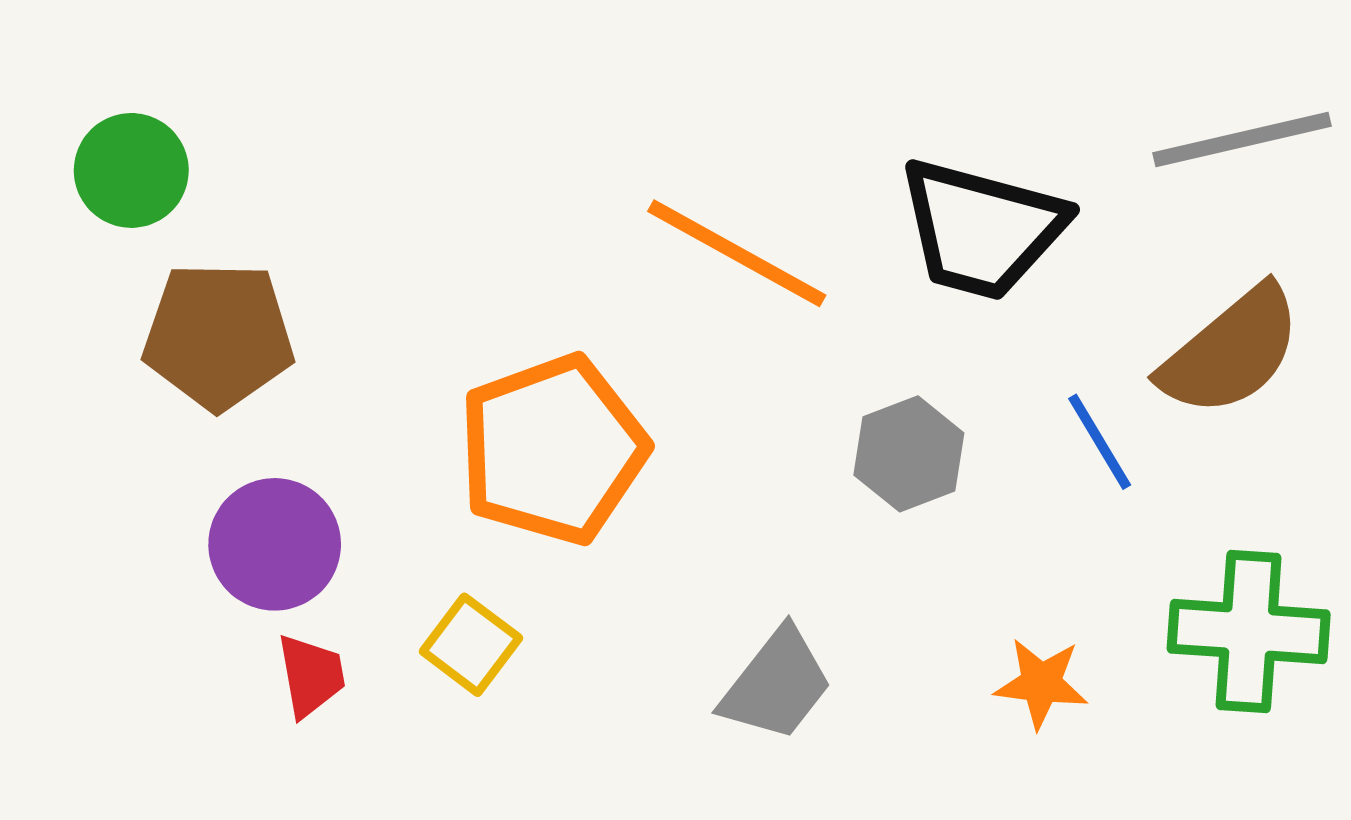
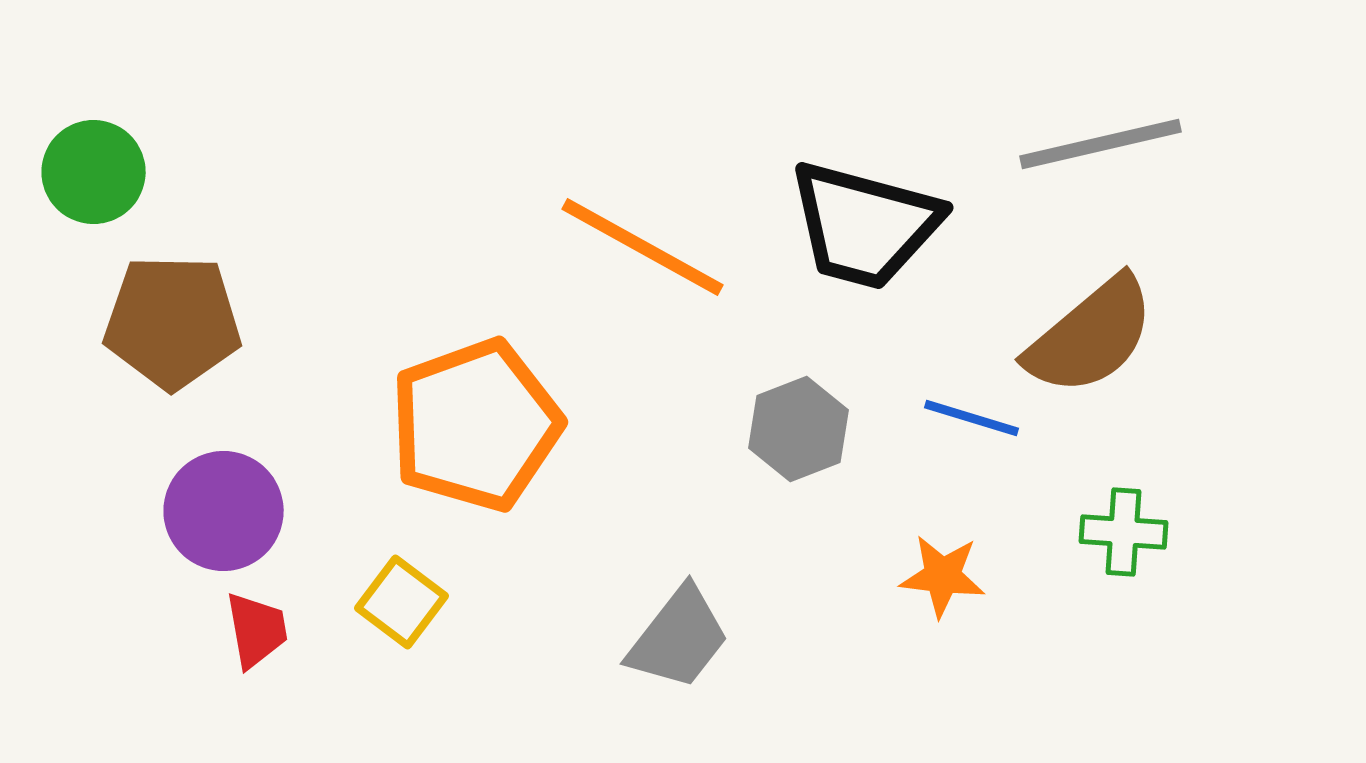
blue line: (1100, 442) -> (972, 418), turned -42
green cross: (1249, 631) -> (1124, 532), moved, size x0.6
orange star: (1041, 683) -> (943, 576), moved

